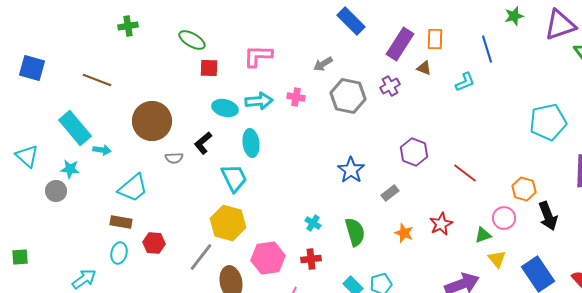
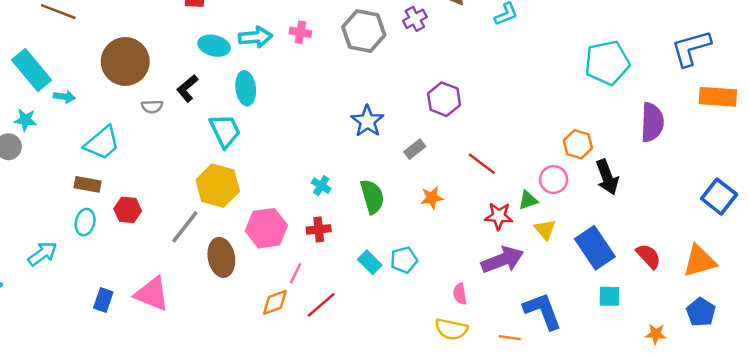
red line: (465, 173) -> (482, 164), moved
red star: (441, 224) -> (499, 216), moved, turned 30
orange star: (404, 233) -> (432, 198), turned -30

